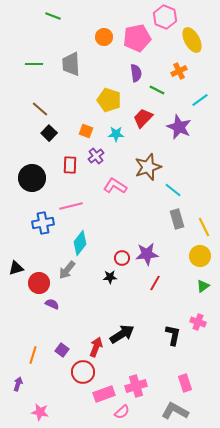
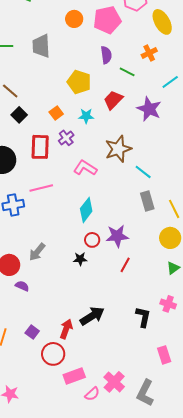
orange square: (86, 131) -> (56, 113), turned 32
red rectangle: (70, 165) -> (40, 147), size x1.4
cyan diamond: (80, 243) -> (86, 210), moved
pink rectangle: (185, 383) -> (164, 355), moved
pink cross: (136, 386) -> (114, 382), moved, turned -30
gray L-shape: (175, 411) -> (145, 393), turned -92

